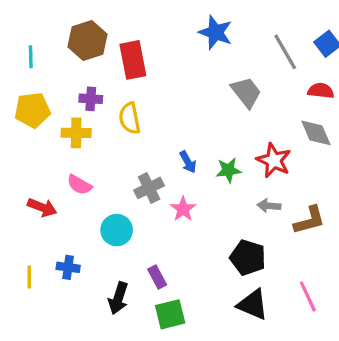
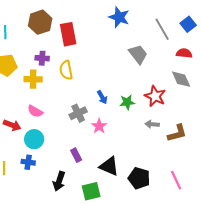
cyan circle: (117, 230) -> (34, 139), moved
black pentagon: (248, 258) -> (139, 178), moved
purple rectangle: (157, 277) -> (76, 155), moved
black triangle: (253, 305) -> (109, 166), moved

